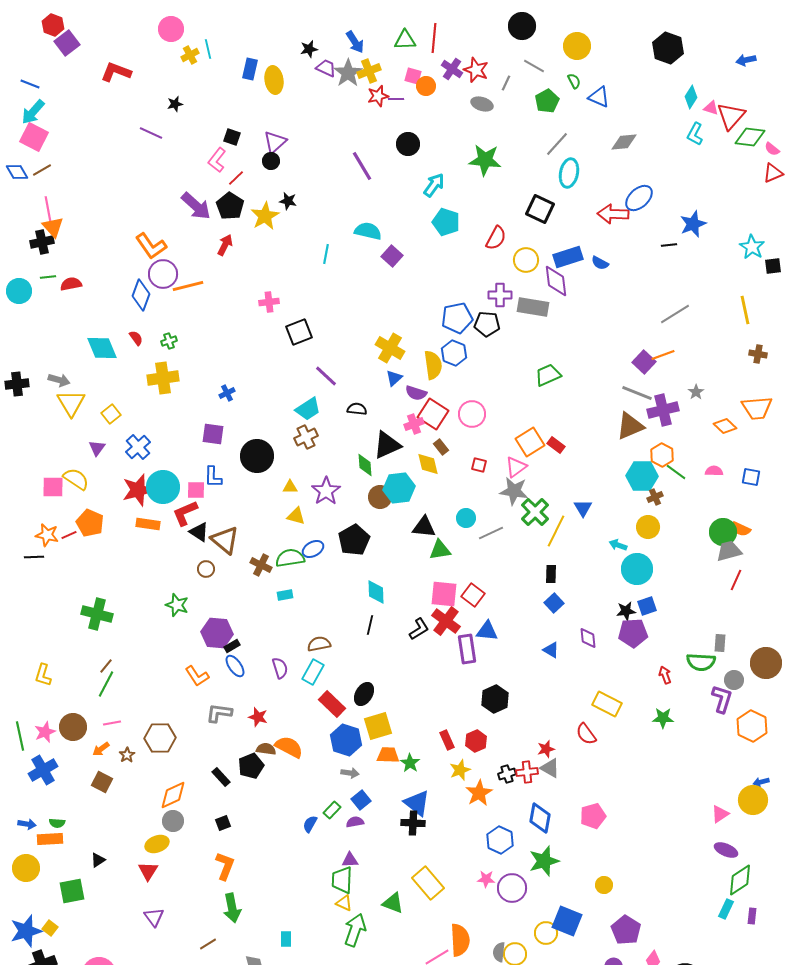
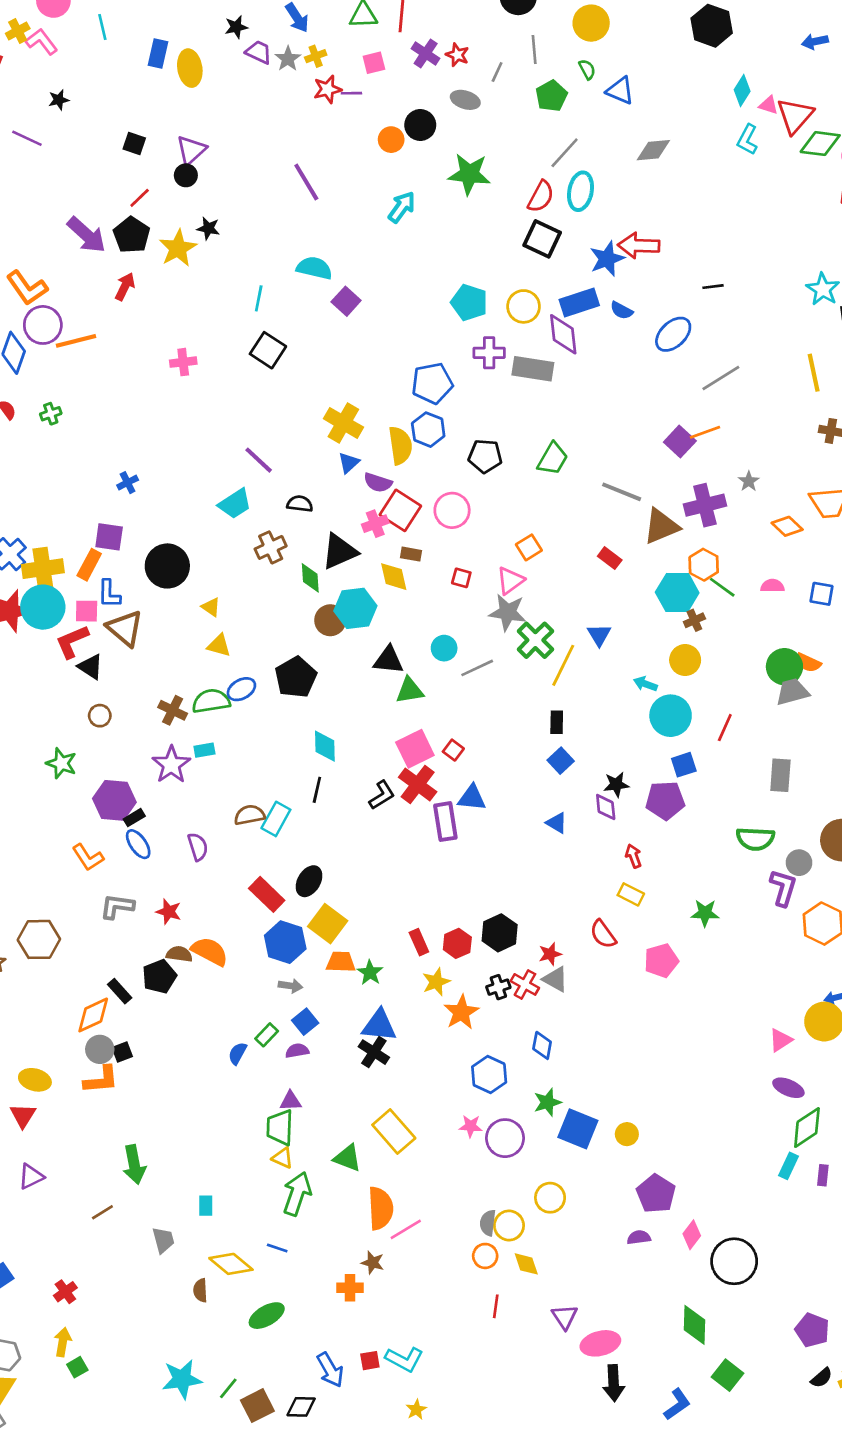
yellow cross: (190, 55) -> (18, 31), moved
gray line: (534, 66) -> (534, 50), turned 55
red star: (476, 70) -> (457, 55), size x0.7
yellow cross: (369, 71) -> (316, 56), size x0.7
gray star: (348, 73) -> (288, 59), size x0.7
pink square: (413, 76) -> (374, 63), turned -30
orange circle: (426, 86) -> (391, 140), moved
black circle: (408, 144) -> (420, 125), moved
pink L-shape: (217, 160) -> (42, 42), moved, turned 105
blue ellipse: (639, 198) -> (673, 334), moved
cyan pentagon: (446, 222) -> (469, 302), moved
blue star: (693, 224) -> (607, 259), moved
red semicircle: (496, 238) -> (541, 197), moved
black pentagon: (487, 324) -> (485, 456), moved
black square: (299, 332) -> (268, 350), moved, turned -36
green trapezoid: (548, 375) -> (553, 459), turned 144
yellow cross: (163, 378) -> (43, 569), moved
gray line: (637, 393) -> (622, 492), moved
brown cross: (306, 437) -> (271, 547), moved
orange square: (530, 442) -> (529, 547), size x0.7
red rectangle: (556, 445) -> (610, 558), moved
brown rectangle: (441, 447) -> (411, 554), turned -42
yellow triangle: (290, 487) -> (211, 607), turned 35
purple star: (326, 491) -> (171, 765), moved
orange rectangle: (148, 524) -> (89, 565), moved, turned -70
brown triangle: (225, 540) -> (125, 628), moved
red line: (736, 580) -> (725, 728), moved
pink square: (444, 594) -> (415, 749), turned -32
red square: (473, 595) -> (453, 750), size x0.7
black star: (626, 611) -> (616, 785), moved
gray rectangle: (720, 643) -> (780, 775), moved, size x1.4
cyan rectangle: (313, 672) -> (276, 819), moved
red arrow: (665, 675) -> (633, 856), moved
black hexagon: (495, 699) -> (500, 933), moved
yellow rectangle: (607, 704) -> (631, 894), size x0.7
yellow square: (378, 726) -> (328, 924), turned -36
red cross: (527, 772) -> (525, 984), turned 35
orange diamond: (173, 795) -> (93, 1015), moved
blue triangle: (417, 803) -> (379, 1026), turned -32
pink pentagon: (593, 816) -> (661, 961), moved
blue diamond: (540, 818) -> (542, 1045), size x0.7
gray circle: (173, 821) -> (100, 1049), moved
black cross: (413, 823) -> (374, 1052), turned 30
yellow ellipse: (157, 844) -> (35, 1080), turned 35
green star: (544, 861) -> (547, 1102), size x0.7
orange L-shape: (225, 866) -> (101, 1080), moved, turned 64
purple triangle: (154, 917) -> (31, 1176), turned 40
blue square: (567, 921) -> (578, 1129), moved
orange semicircle: (460, 940) -> (381, 1208), moved

